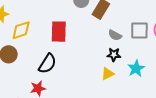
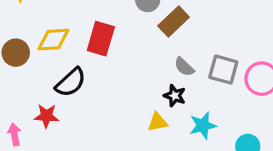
yellow diamond: (21, 30) -> (53, 40), moved

